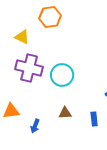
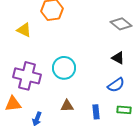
purple cross: (29, 68) -> (27, 76), moved

